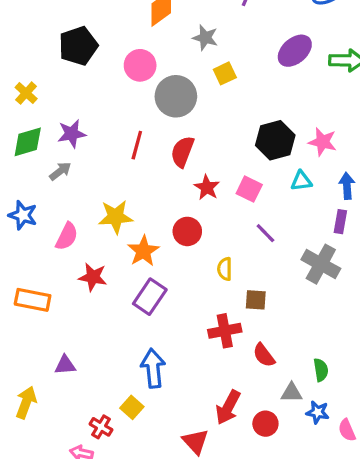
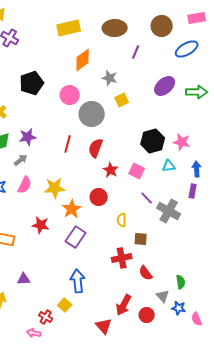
pink semicircle: (67, 236) -> (25, 185), moved
gray cross: (321, 264) -> (169, 211), moved
gray triangle: (292, 393) -> (163, 296), turned 48

